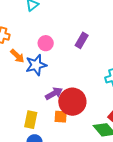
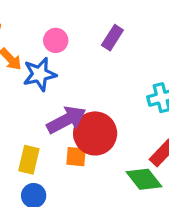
purple arrow: (54, 94) -> (66, 120), size x1.4

